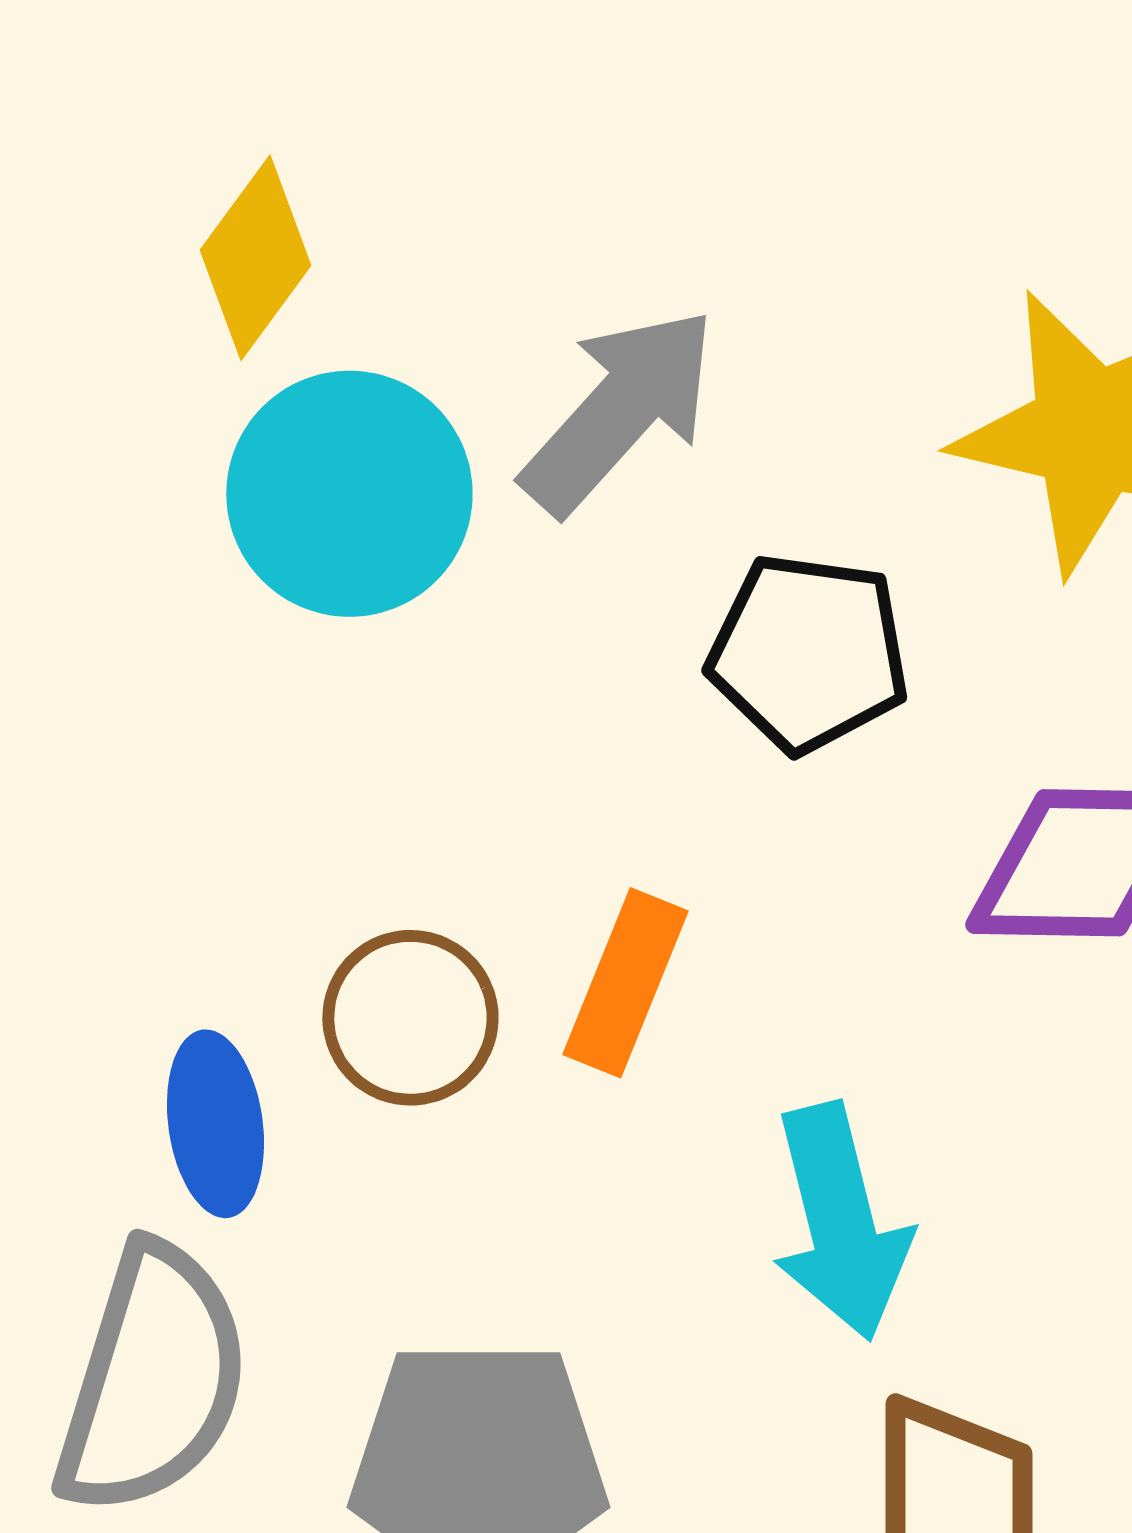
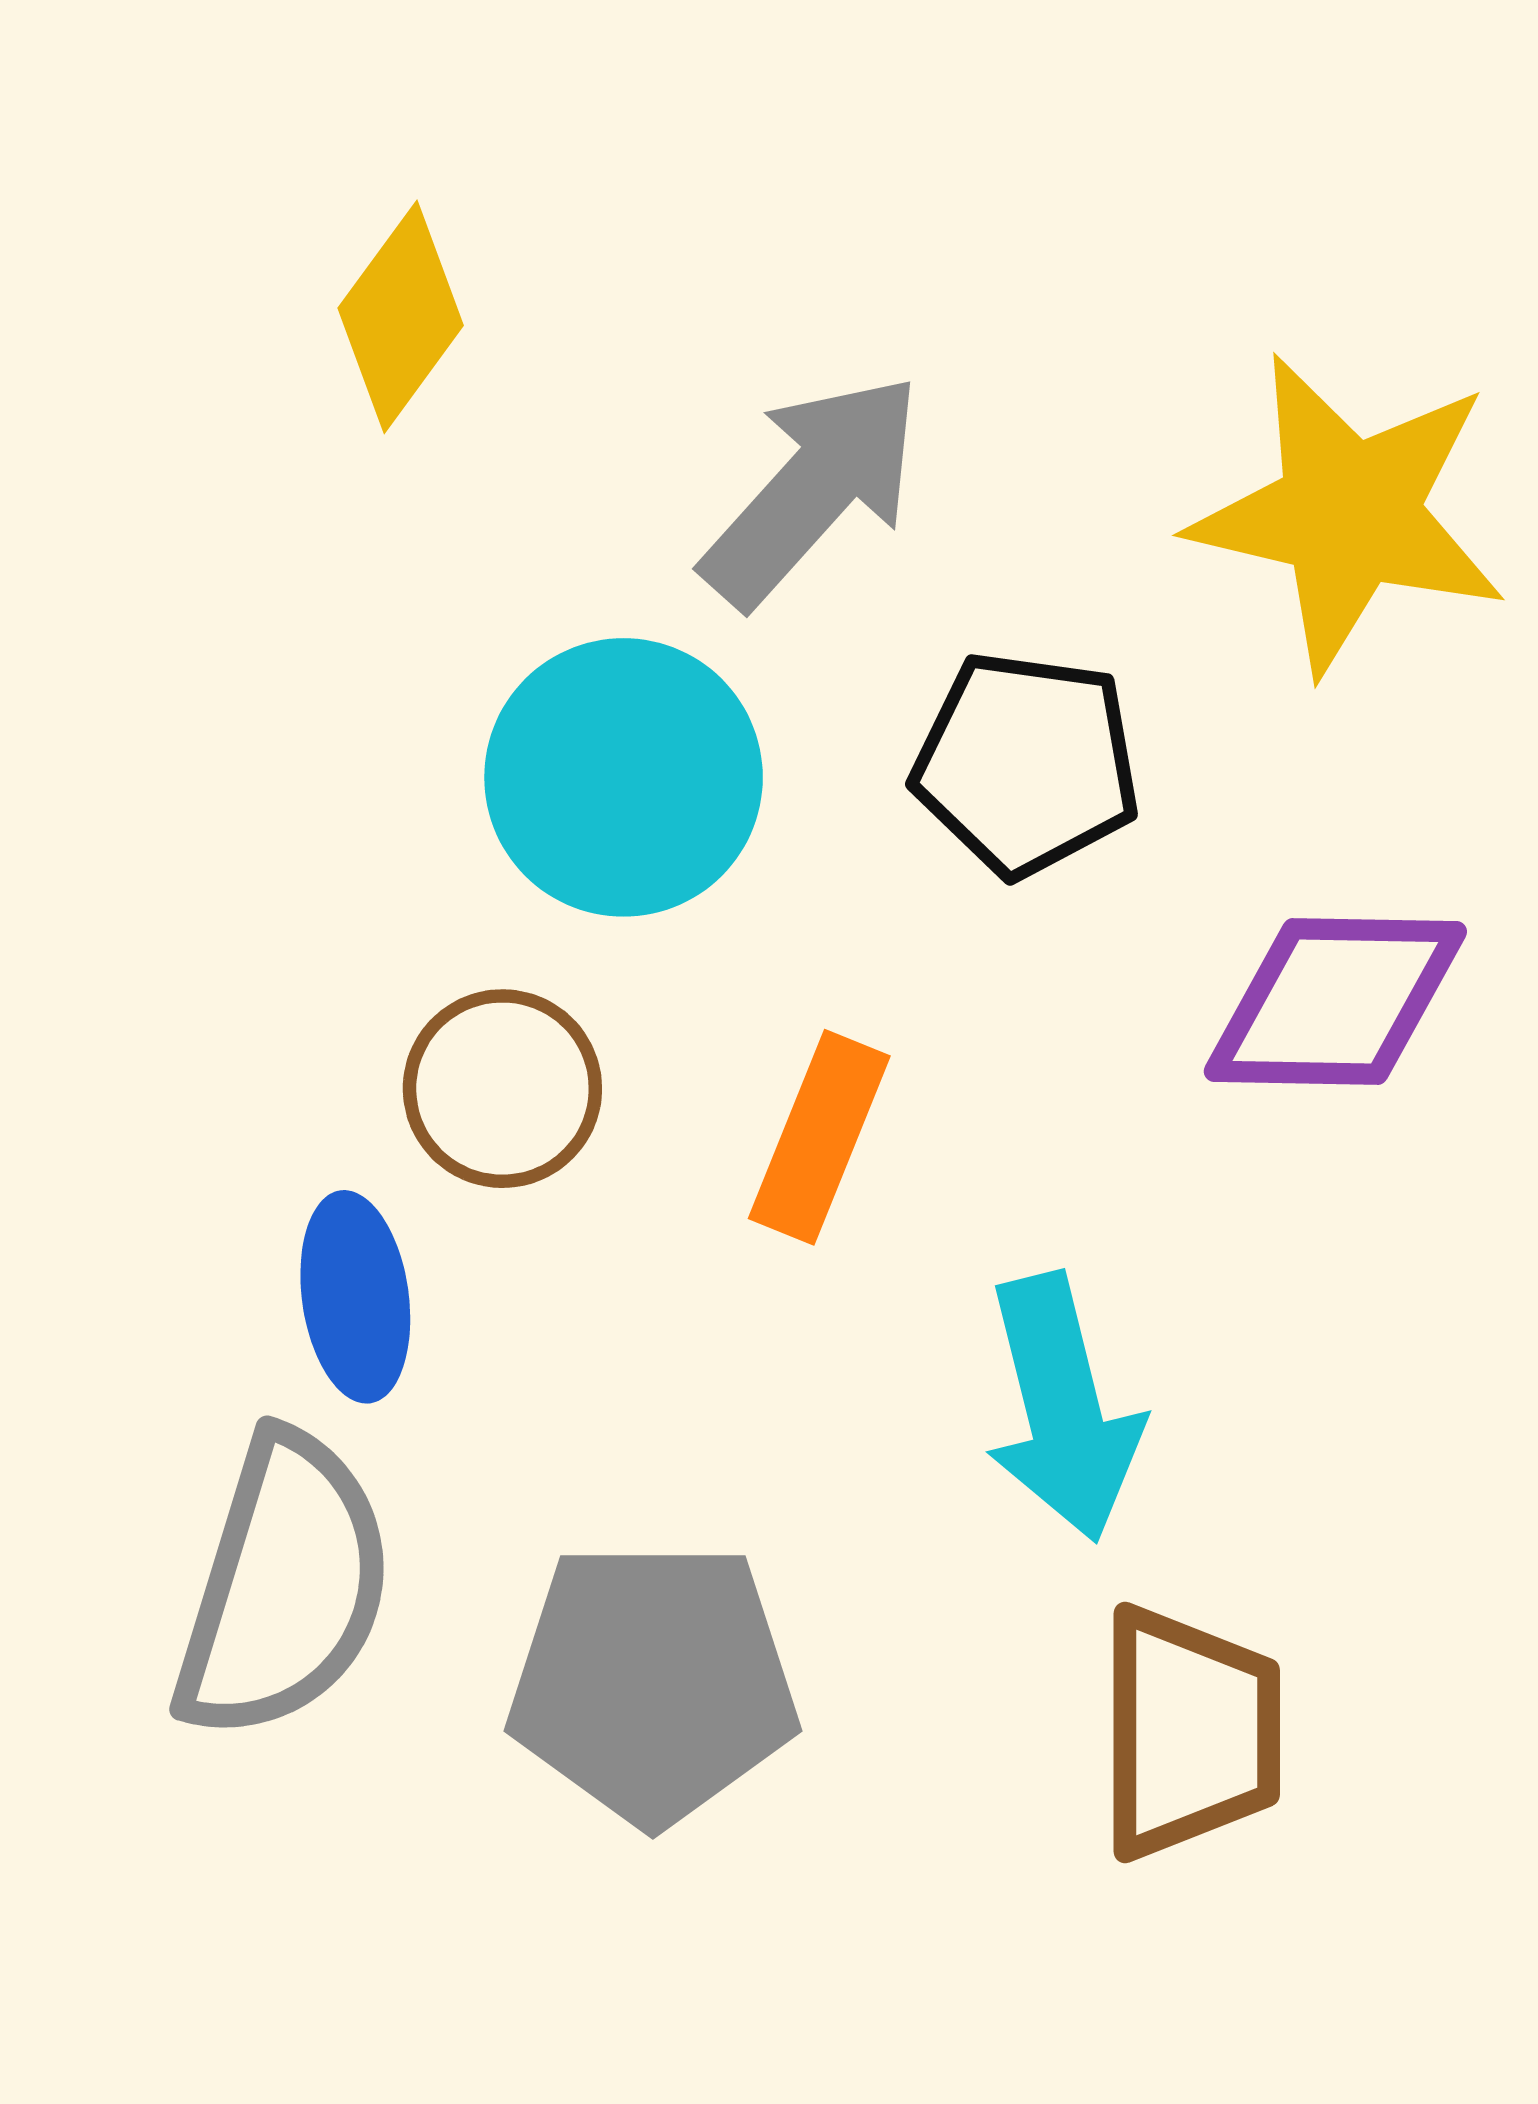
cyan circle: (349, 494) -> (624, 777), moved
brown circle: (410, 1018) -> (502, 1089), moved

